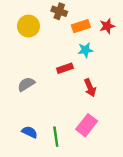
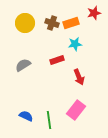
brown cross: (59, 11) -> (52, 23), moved
red star: (107, 26) -> (94, 13), moved
gray semicircle: (26, 84) -> (23, 65), moved

